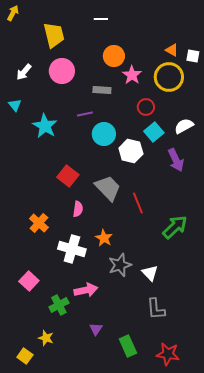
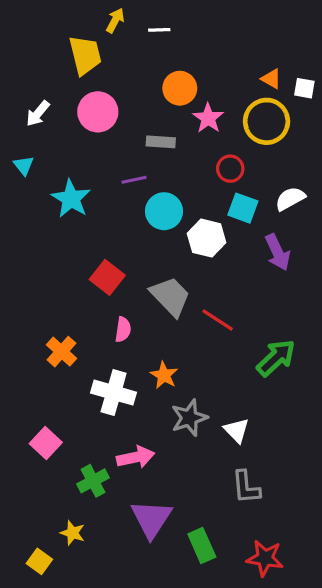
yellow arrow: (13, 13) -> (115, 20), moved
cyan square: (154, 132) -> (243, 208), turned -30
red line: (138, 203) -> (218, 320), turned -35
purple triangle: (96, 329) -> (151, 519), size x2.0

